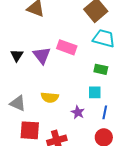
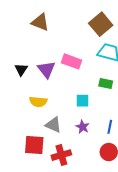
cyan square: (95, 92) -> (83, 101), moved
yellow semicircle: (50, 97) -> (38, 102), moved
gray triangle: (18, 103) -> (53, 125), moved

